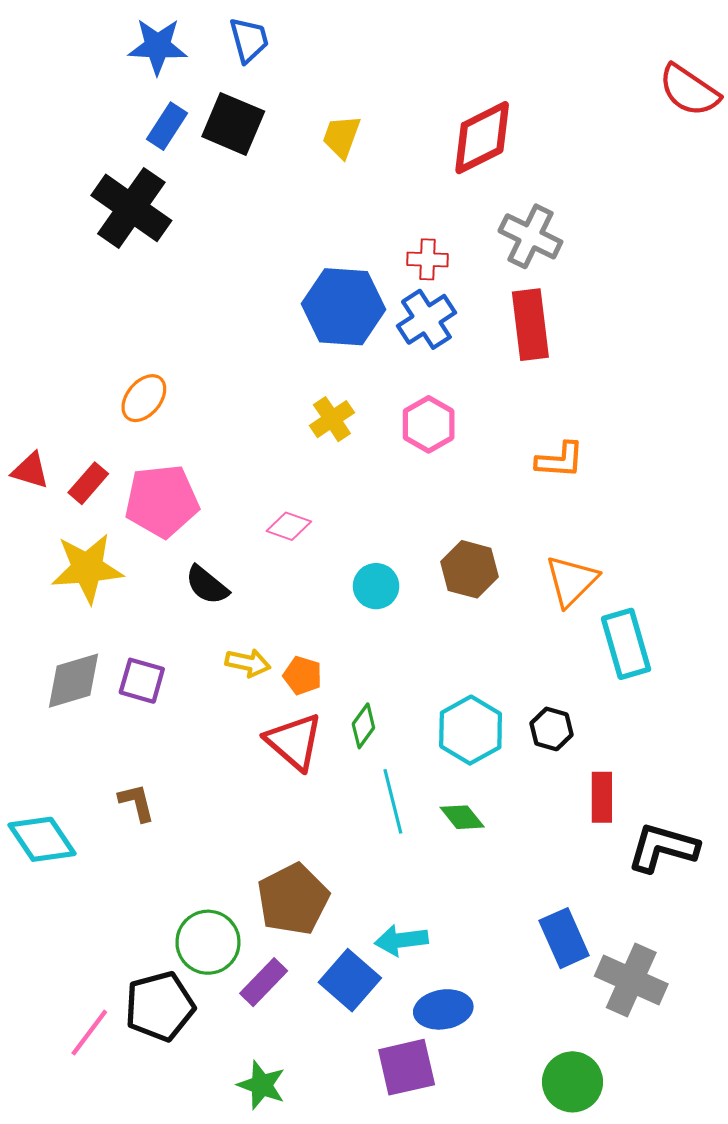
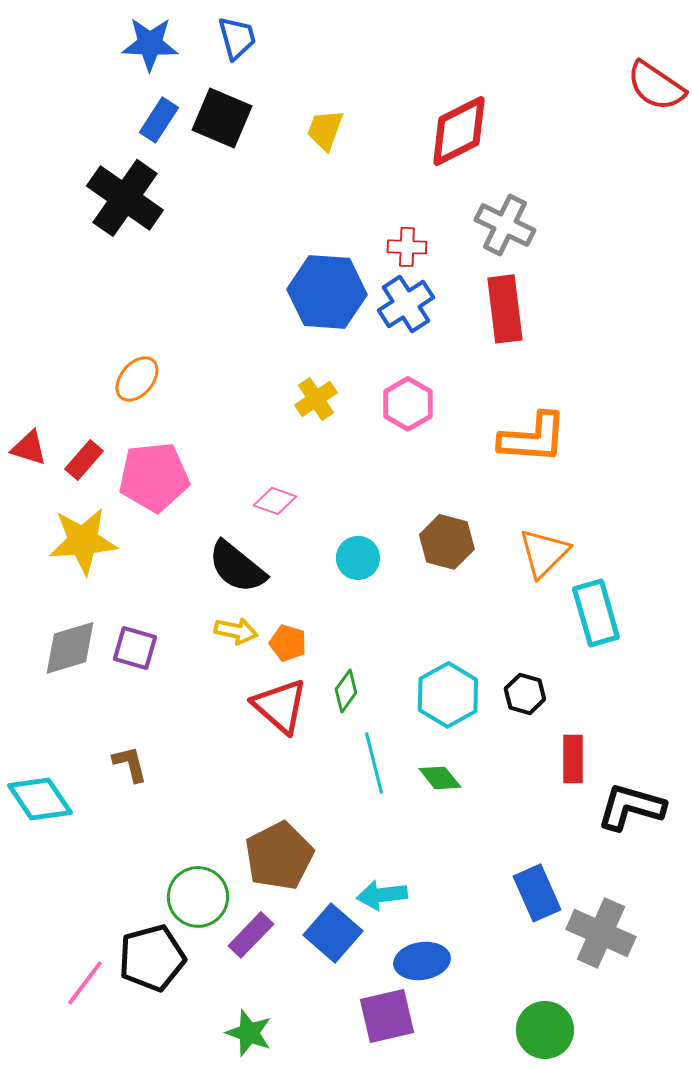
orange L-shape: (560, 460) -> (533, 438), size x1.5
black semicircle: (207, 585) -> (237, 567), moved, size x1.4

